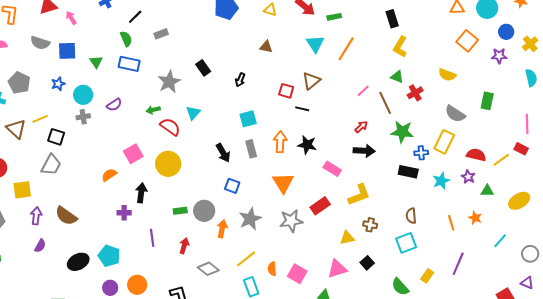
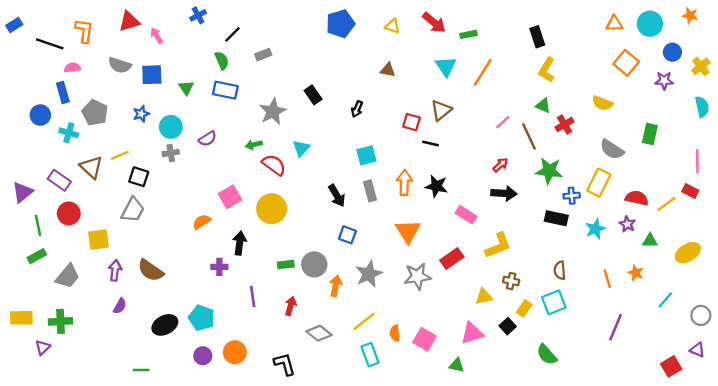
yellow rectangle: (427, 276) -> (524, 308), moved

